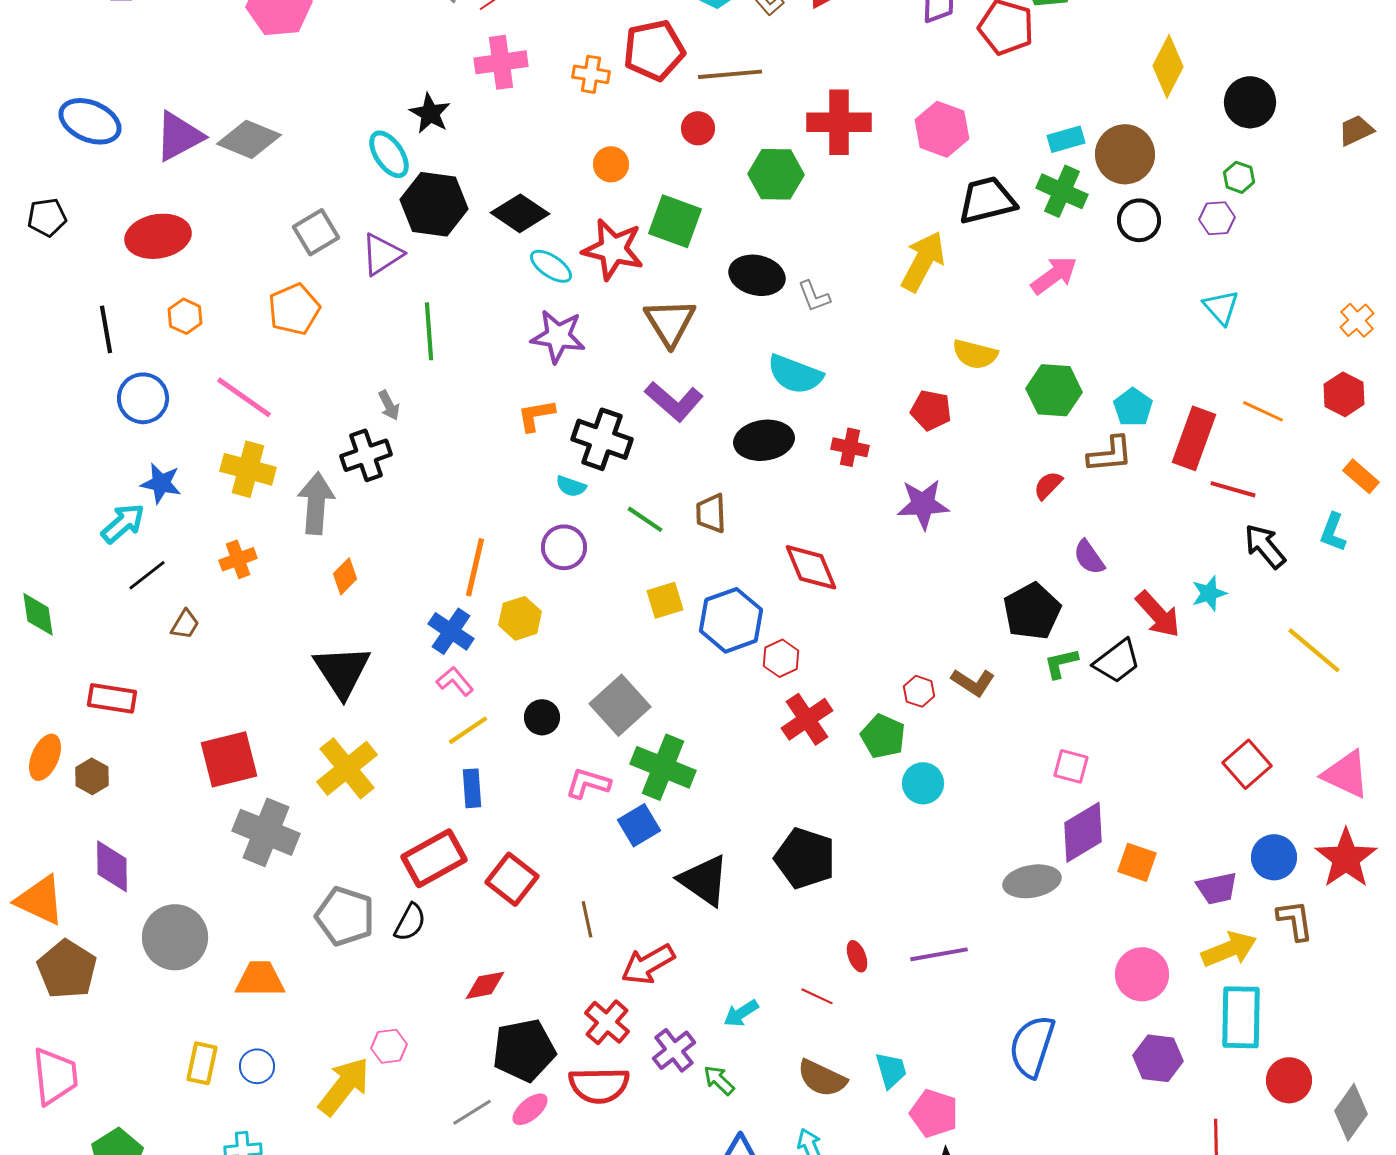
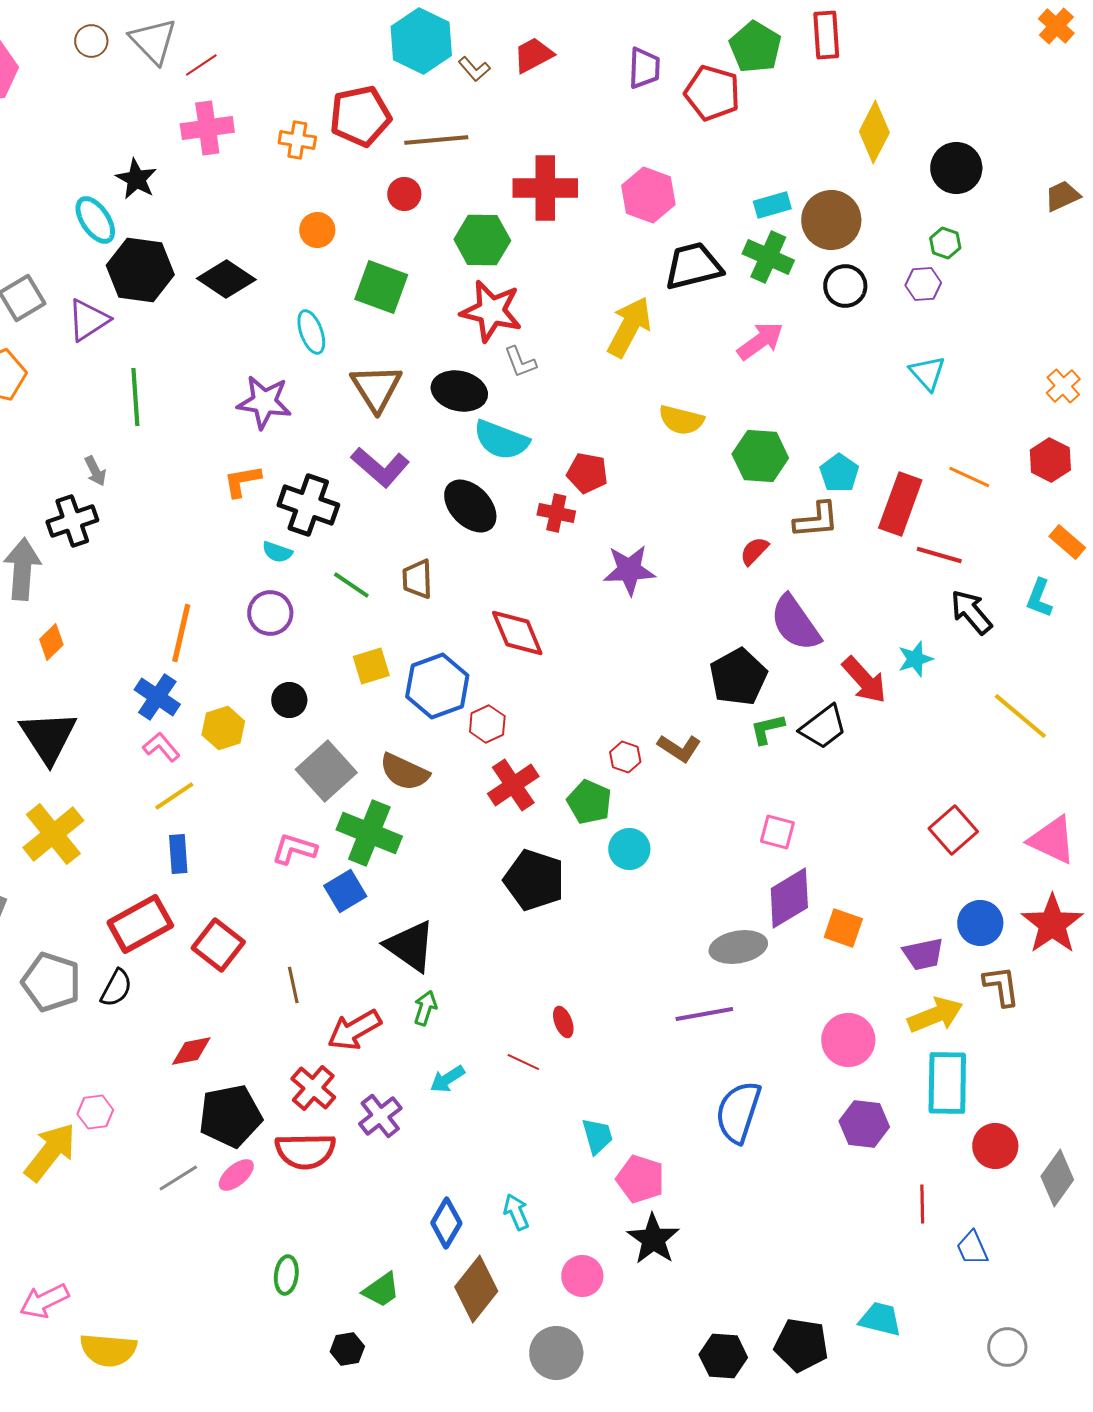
red star: (613, 249) -> (491, 311), moved
cyan ellipse: (551, 266) -> (311, 332), moved, turned 36
black ellipse: (757, 275) -> (459, 391), moved
red pentagon: (931, 410) -> (587, 473), moved
black ellipse: (764, 440) -> (470, 506), turned 54
purple semicircle: (1089, 557) -> (795, 623), size x1.6
yellow hexagon: (520, 618) -> (223, 728), moved
black circle: (542, 717) -> (289, 700), moved
black pentagon: (805, 858) -> (534, 880), moved
purple line: (939, 954) -> (704, 1014), moved
brown semicircle: (822, 1078) -> (404, 772), moved
green arrow: (719, 1080) -> (425, 1008), moved, turned 64

